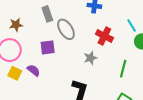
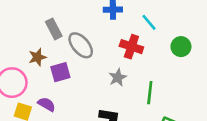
brown star: (16, 25) -> (37, 57), moved
cyan line: (132, 25) -> (149, 22), moved
green line: (123, 69) -> (150, 93), moved

